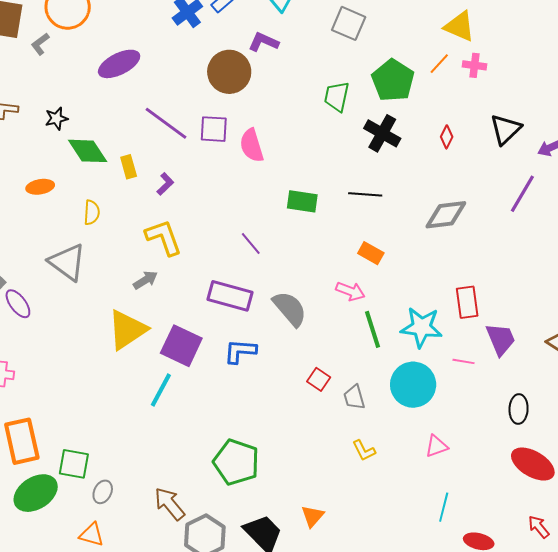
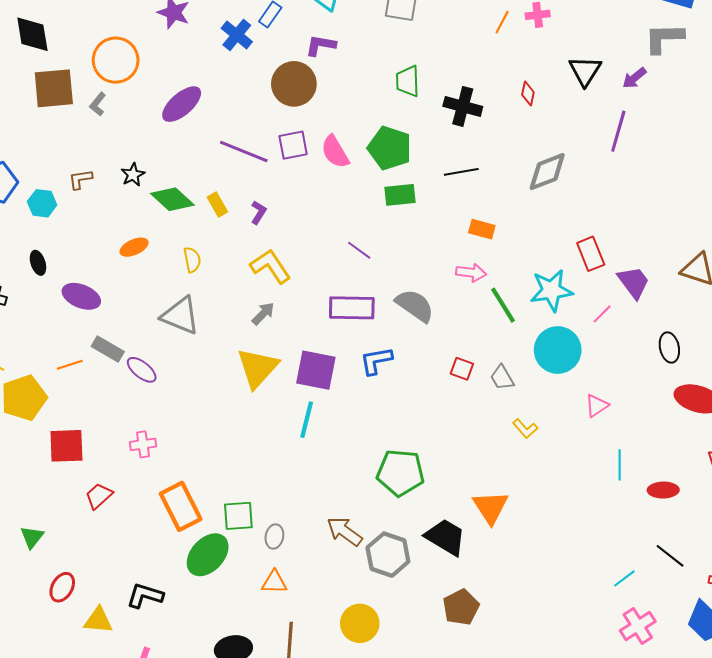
green pentagon: (393, 80) -> (390, 148), moved
pink line: (463, 361) -> (602, 314), turned -40
orange triangle: (313, 516) -> (491, 507), size x1.5

